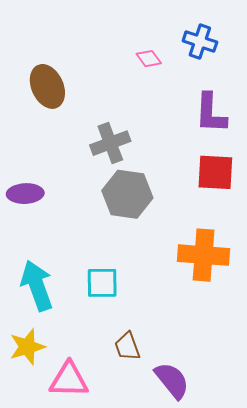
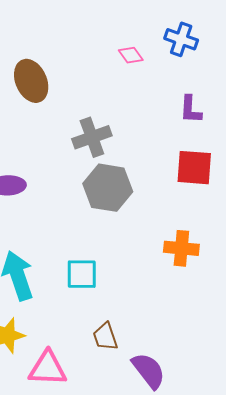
purple L-shape: (211, 113) -> (191, 109), size x0.7
orange cross: (204, 255) -> (181, 248), size x0.7

